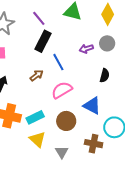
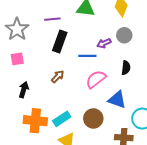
purple line: (39, 18) -> (52, 19), turned -49
blue line: (58, 62) -> (87, 56), moved, turned -54
pink semicircle: (62, 90) -> (96, 79), moved

